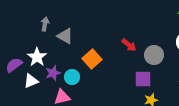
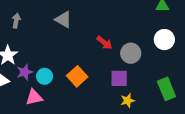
gray triangle: (65, 36) -> (63, 20), moved
orange square: (92, 59) -> (77, 76), moved

